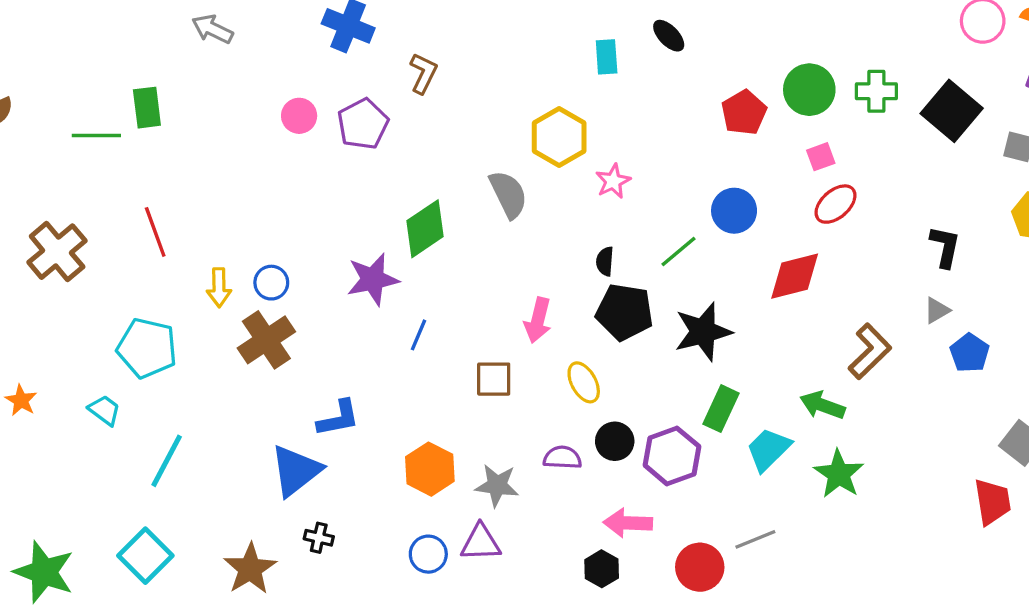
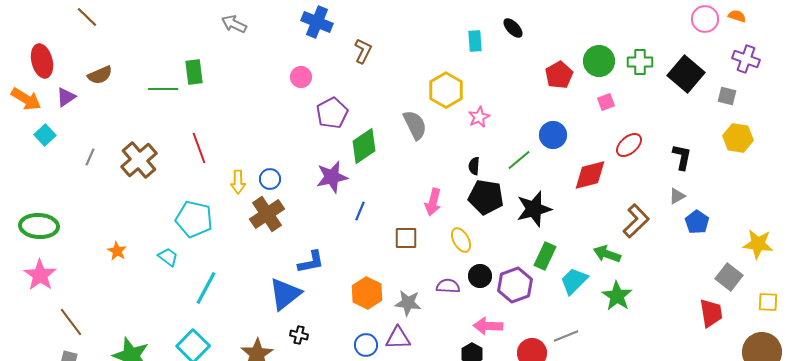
pink circle: (299, 116) -> (301, 77), moved
purple pentagon: (363, 124) -> (332, 113), moved
red ellipse: (835, 204) -> (629, 145), moved

